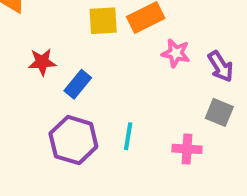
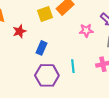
pink star: (176, 53) -> (86, 30), moved
red star: (42, 62) -> (19, 31), moved

